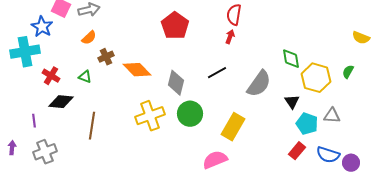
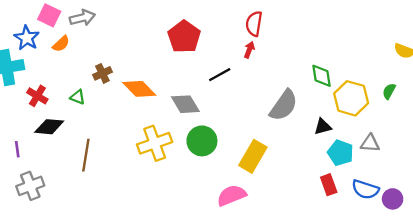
orange semicircle: (89, 38) -> (61, 44), moved
black line: (217, 73) -> (220, 75), moved
gray diamond: (176, 83) -> (185, 104), turned -45
black triangle: (292, 102) -> (323, 127), turned 49
red rectangle: (297, 151) -> (329, 185), turned -60

